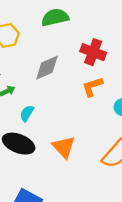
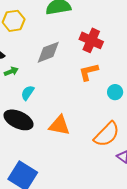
orange triangle: (64, 147) -> (59, 125), turned -40

